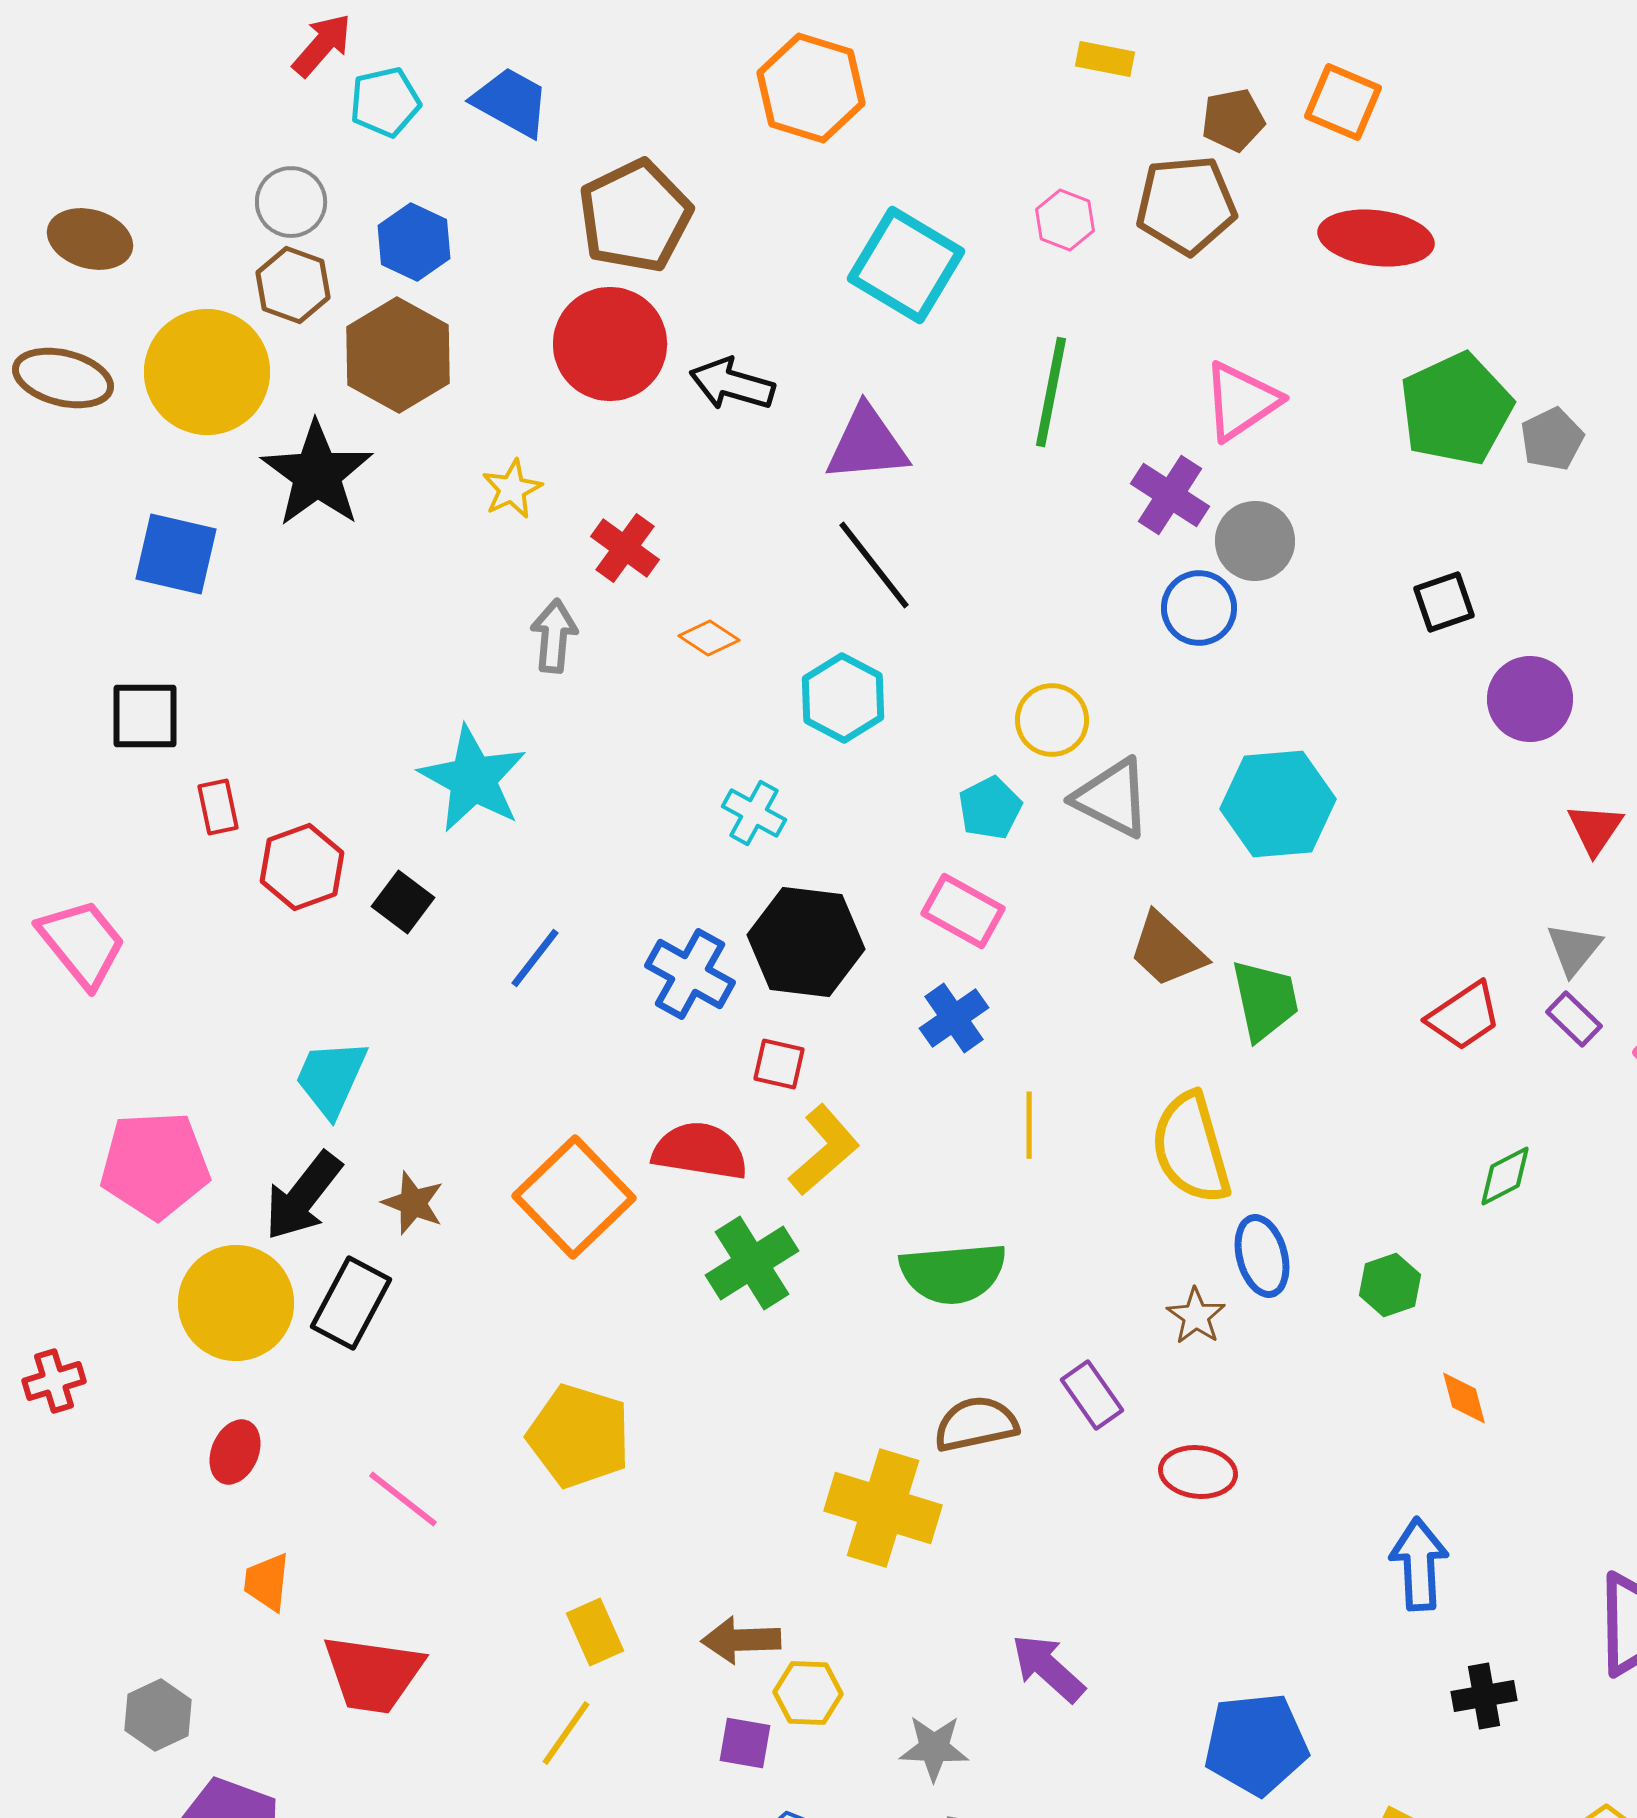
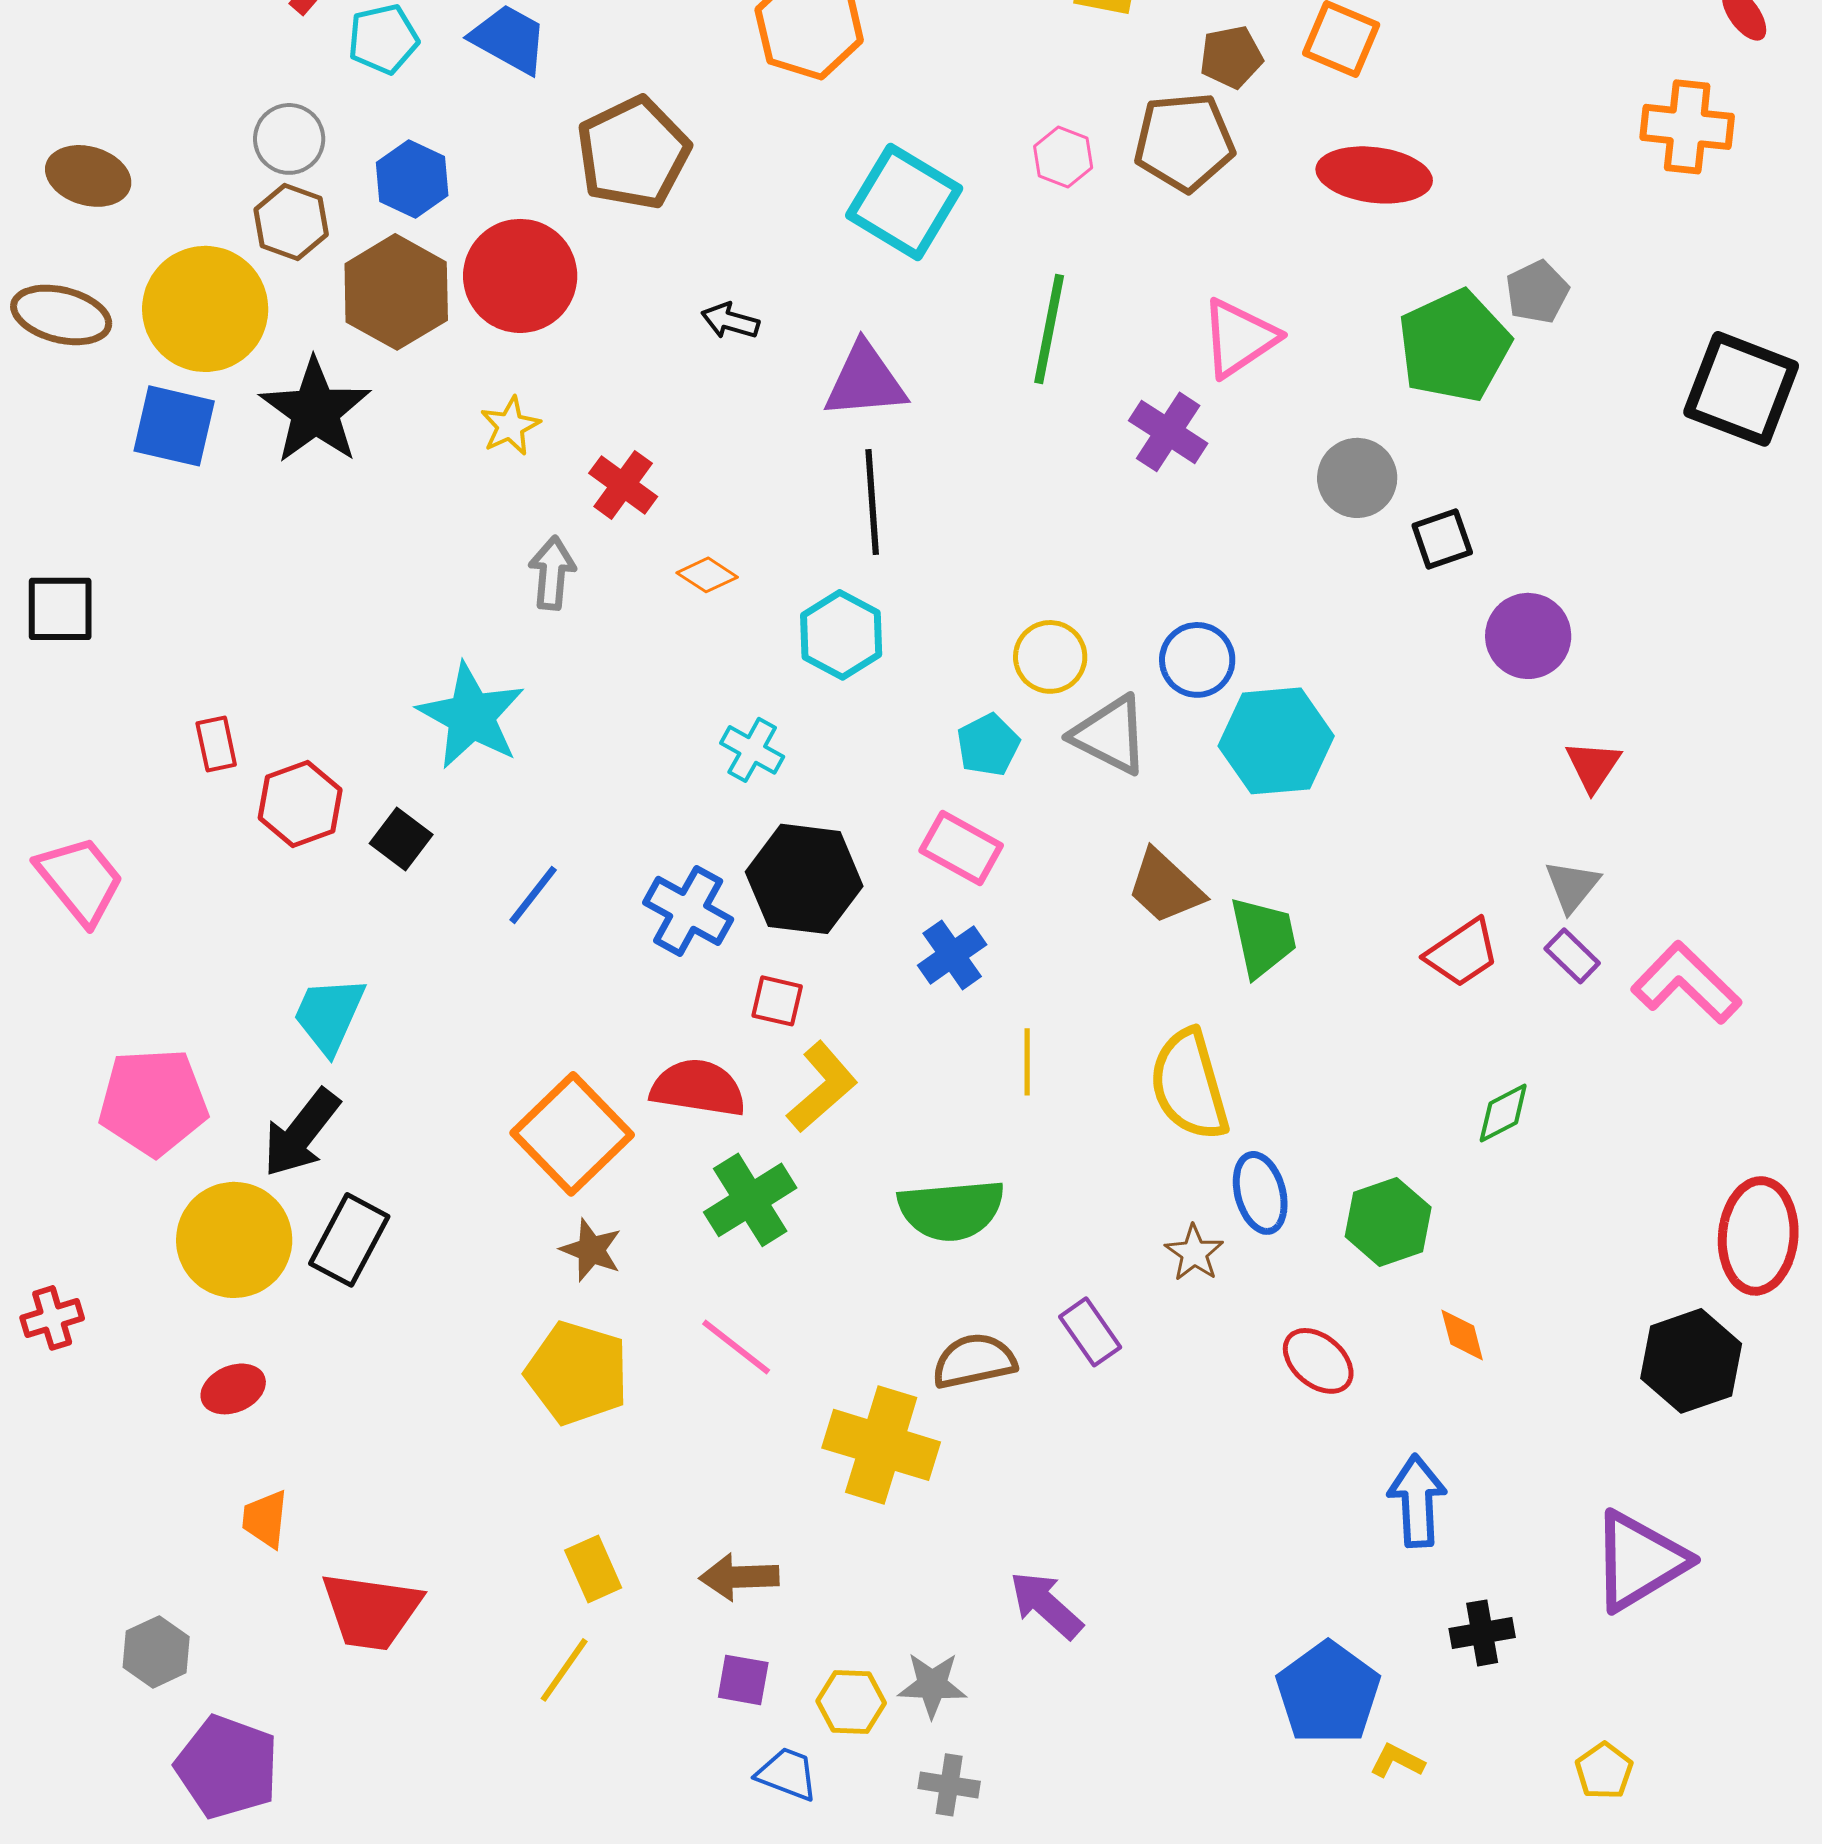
red circle: (610, 344) -> (520, 276), moved
black arrow: (732, 384) -> (730, 321), size x0.7
gray pentagon: (1552, 439) -> (1537, 292), moved
gray circle: (1255, 541) -> (1357, 478), moved
blue square: (176, 554) -> (174, 426), moved
black line: (874, 565) -> (872, 502), turned 34
blue circle: (1199, 608) -> (1197, 660), moved
black square: (145, 716) -> (60, 609), moved
brown star: (413, 1203) -> (591, 1250), moved
green hexagon: (1390, 1285) -> (1388, 1222), size x1.4
red ellipse: (235, 1452) -> (233, 1389), turned 44
red ellipse: (1198, 1472) -> (1318, 1361), moved, turned 34
pink line: (403, 1499) -> (736, 1347), moved
yellow hexagon: (808, 1693) -> (851, 1702), moved
blue pentagon: (1256, 1744) -> (1328, 1693), moved, turned -30

